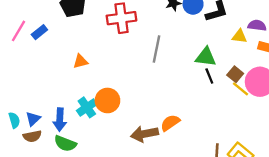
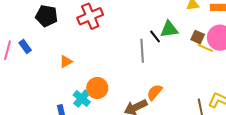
blue rectangle: (39, 32) -> (25, 47), turned -72
gray line: (156, 49) -> (142, 51), moved
black line: (209, 76) -> (155, 37), moved

